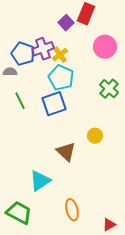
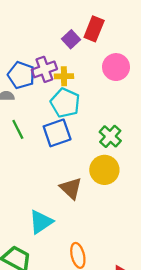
yellow cross: (60, 55) -> (64, 76), turned 35
green cross: (109, 89) -> (110, 136), moved
yellow circle: (95, 136) -> (104, 170), size x1.6

